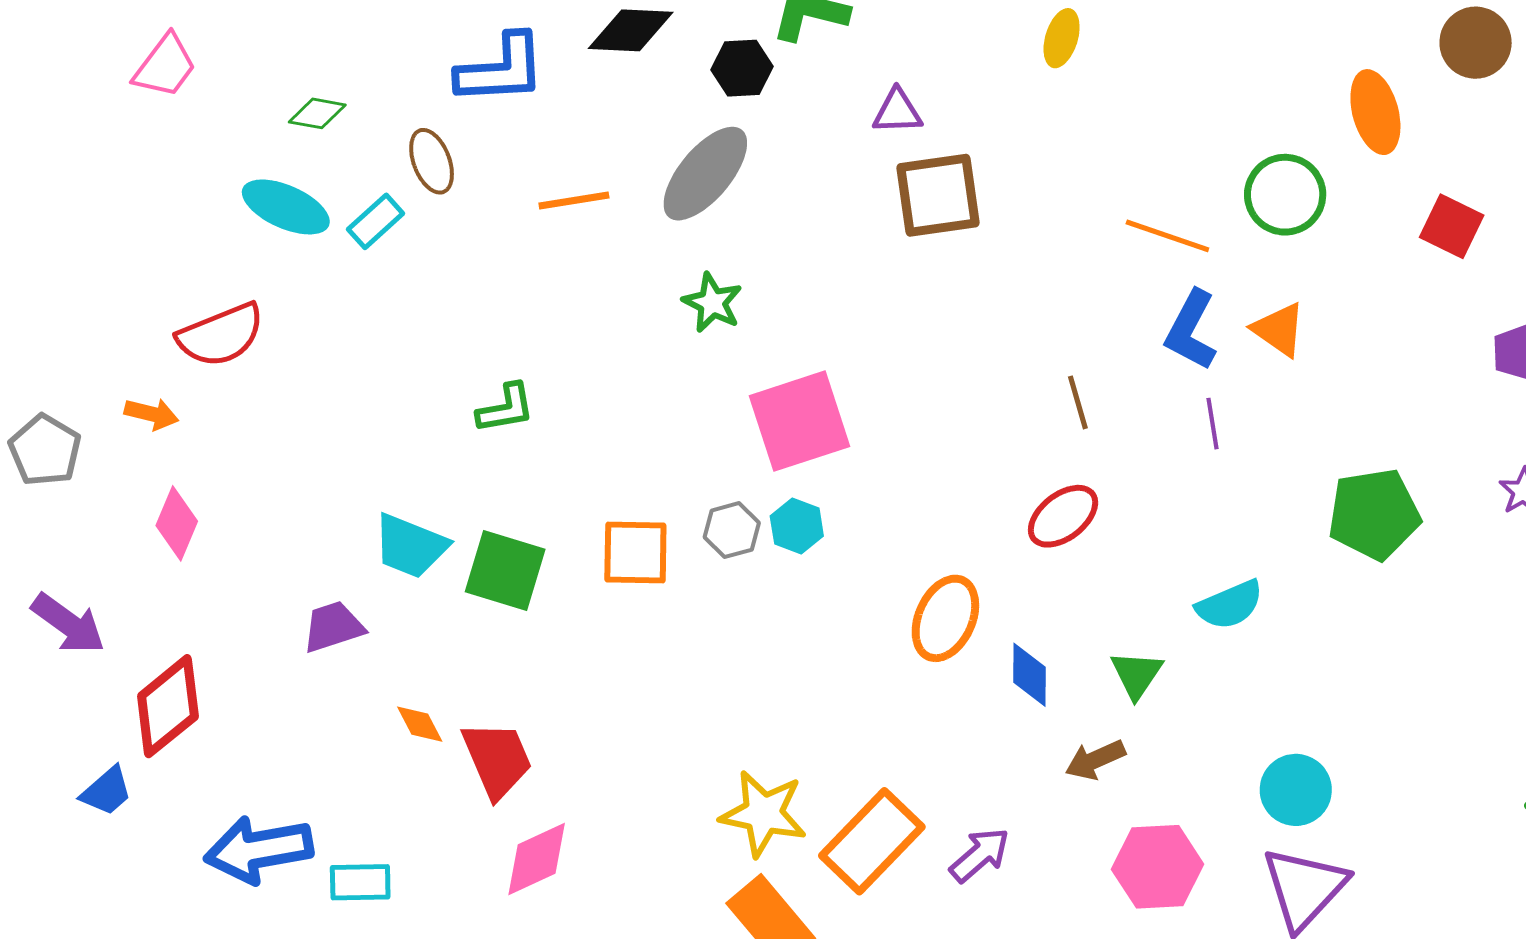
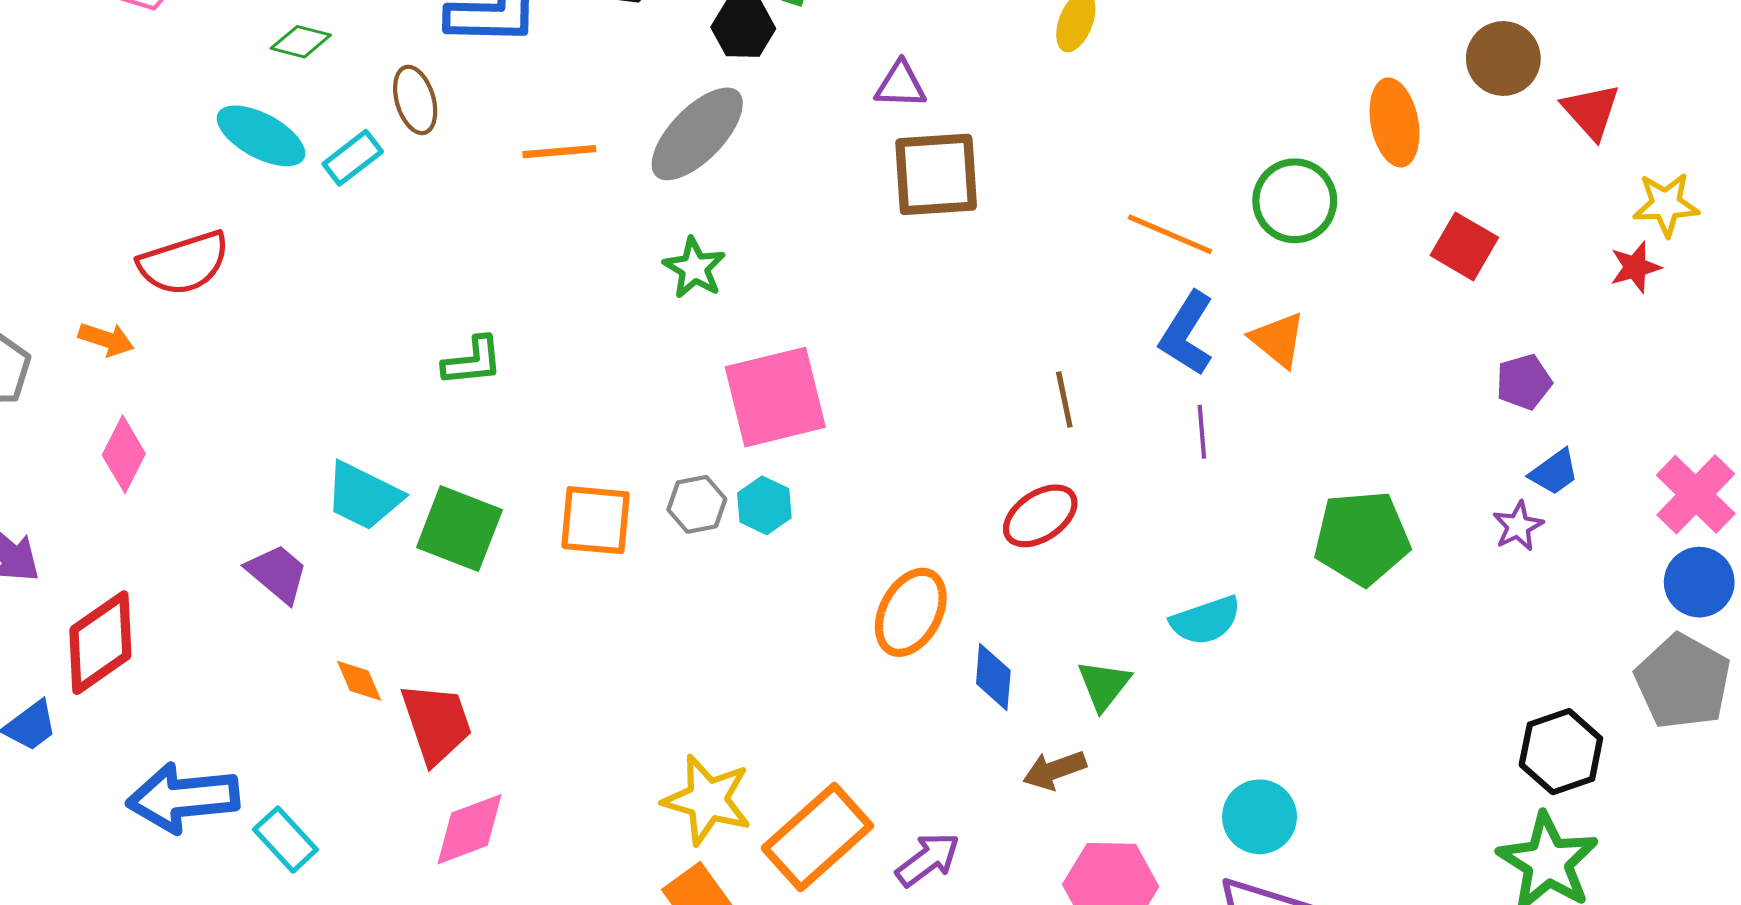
purple trapezoid: (333, 627) -> (277, 573), turned 54
cyan rectangle: (360, 882) -> (285, 840), turned 44

